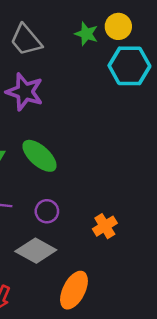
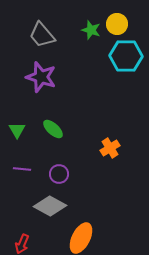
green ellipse: (39, 156) -> (53, 129), size x0.7
orange cross: (105, 226) -> (110, 148), moved

